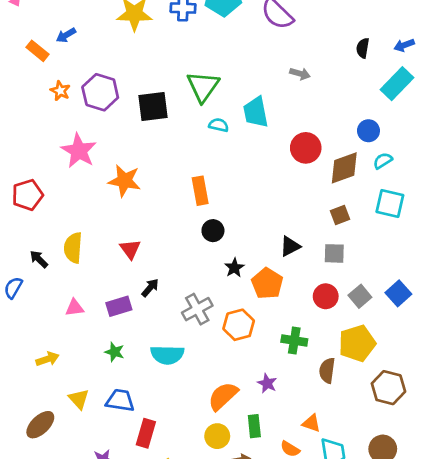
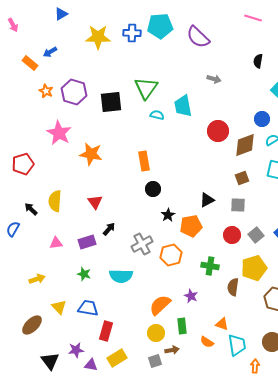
orange pentagon: (267, 283) -> (191, 226), turned 30

